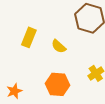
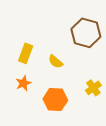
orange star: (14, 91) -> (23, 83), moved

